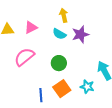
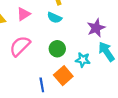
purple star: (80, 34) -> (96, 28), moved
cyan star: (87, 87) -> (83, 60), moved

